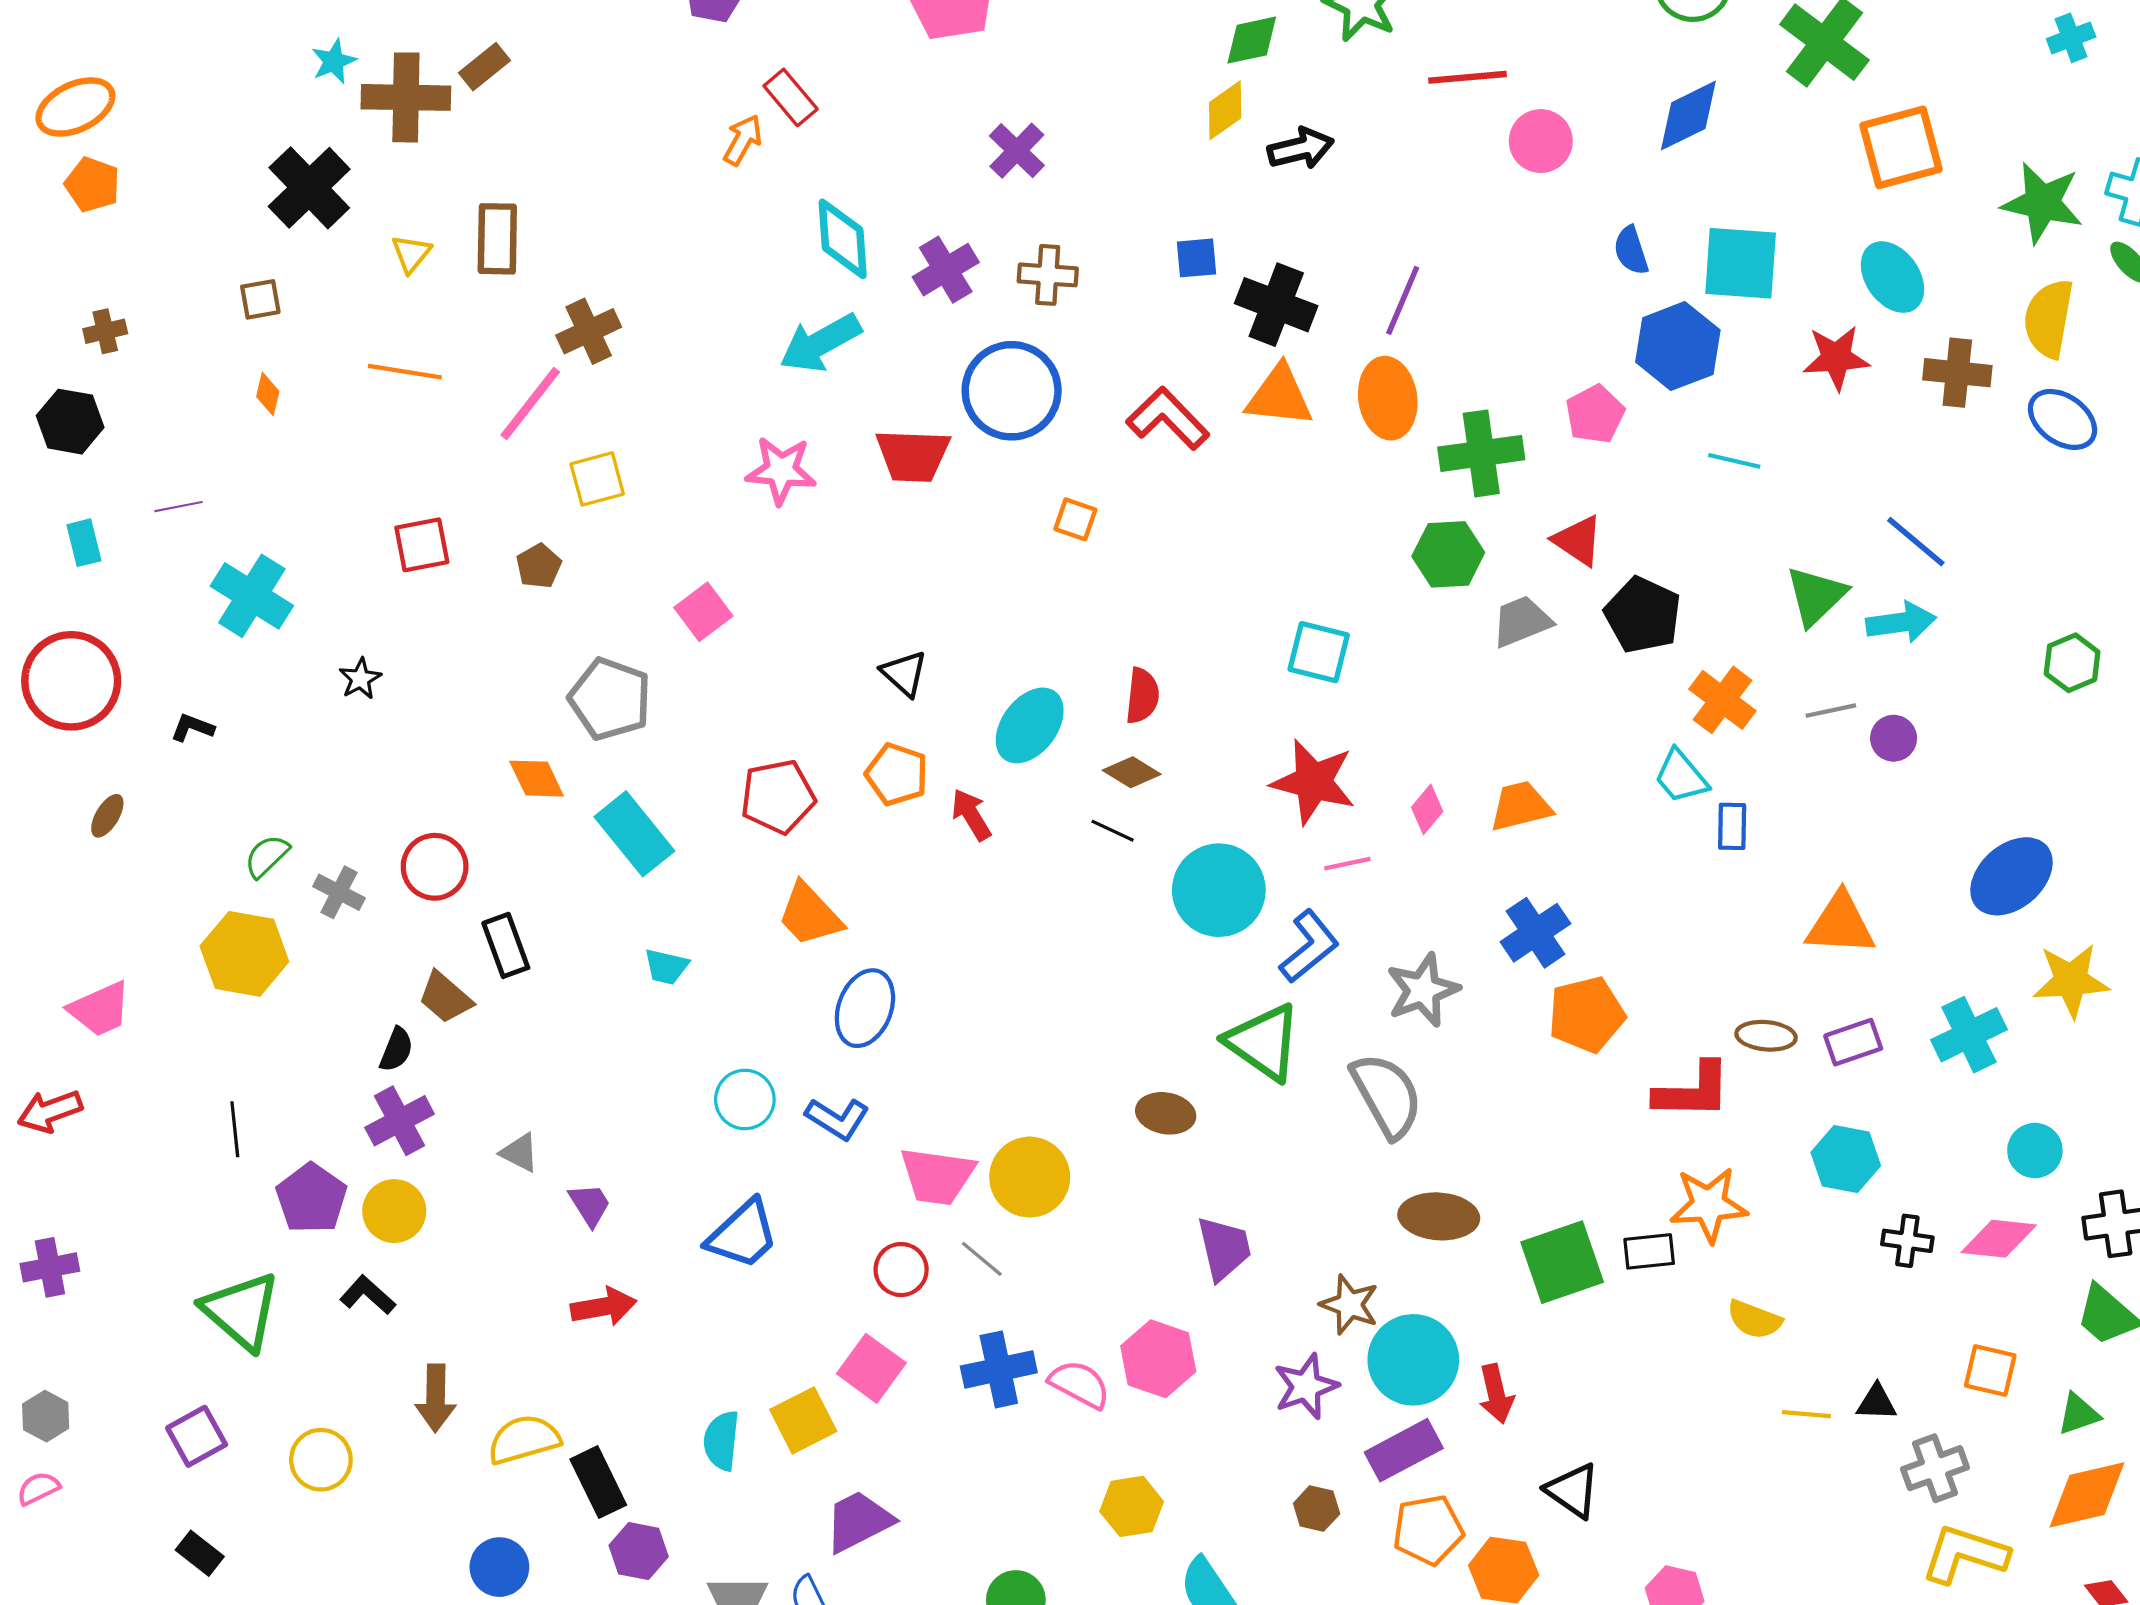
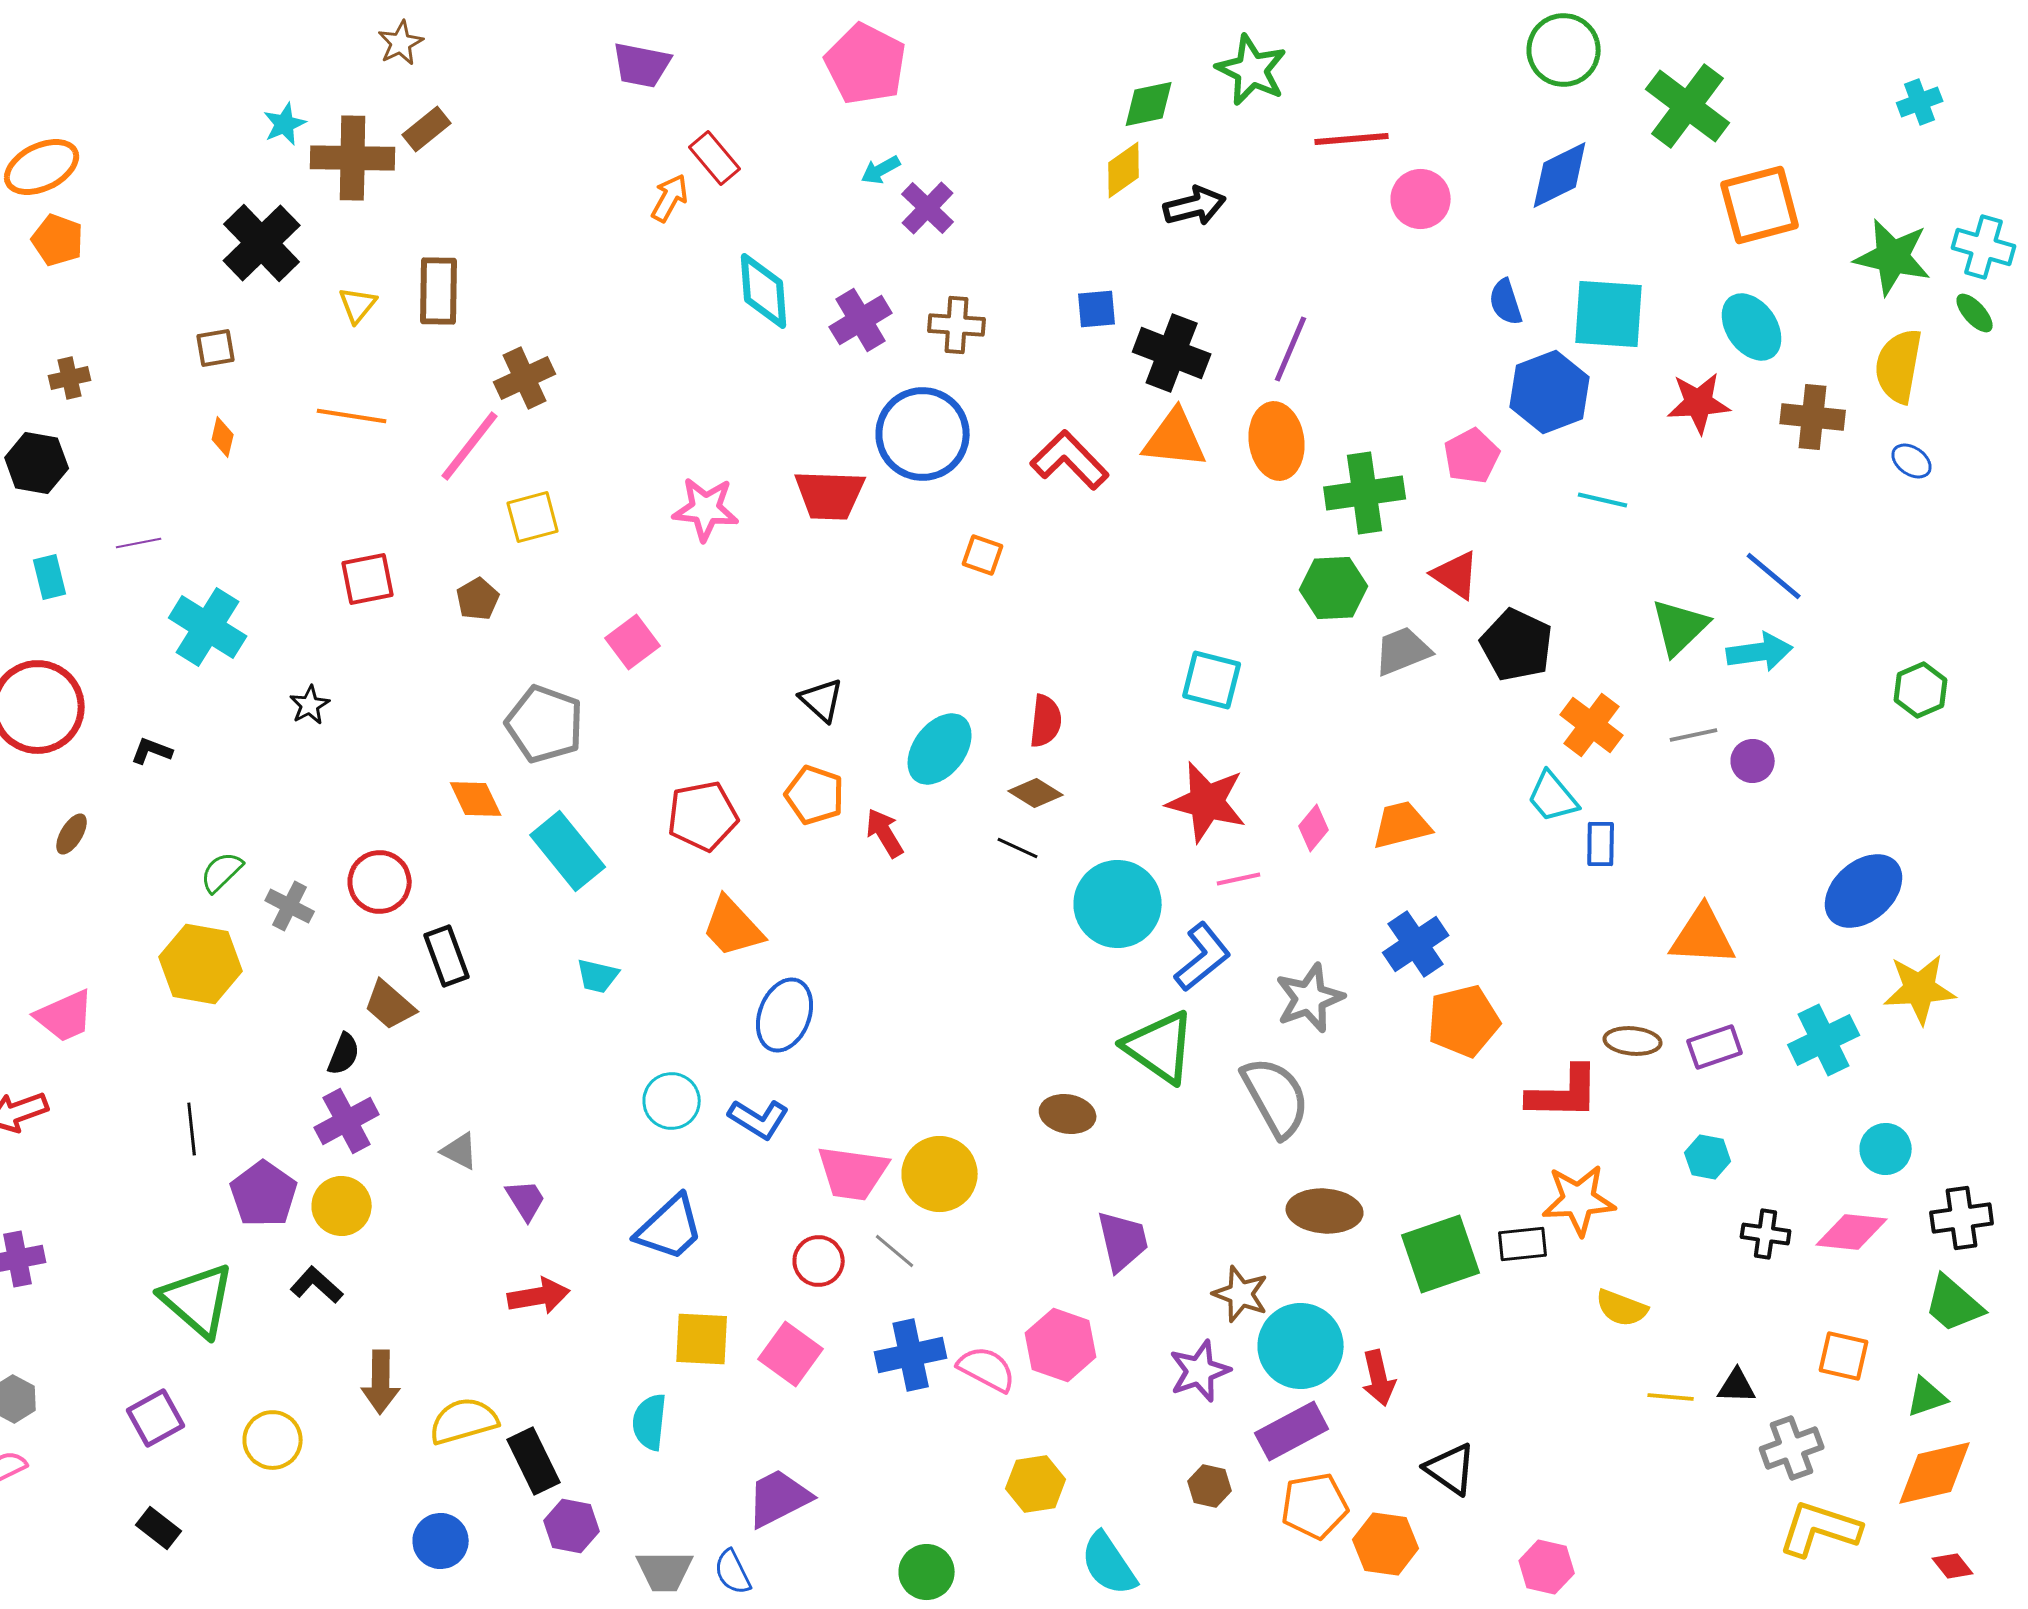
cyan arrow: (820, 343) -> (881, 170), moved, size x0.5
blue ellipse: (2063, 419) -> (1912, 461), size x0.6
cyan hexagon: (1846, 1159) -> (1708, 1157), size x0.7
yellow square: (803, 1420) -> (702, 1339), moved, turned 30

